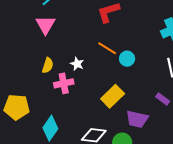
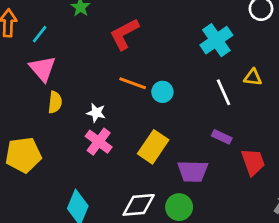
yellow semicircle: (48, 65) -> (55, 102), moved
pink cross: (64, 83) -> (99, 142), moved, turned -30
yellow pentagon: (17, 107) -> (23, 155), moved

